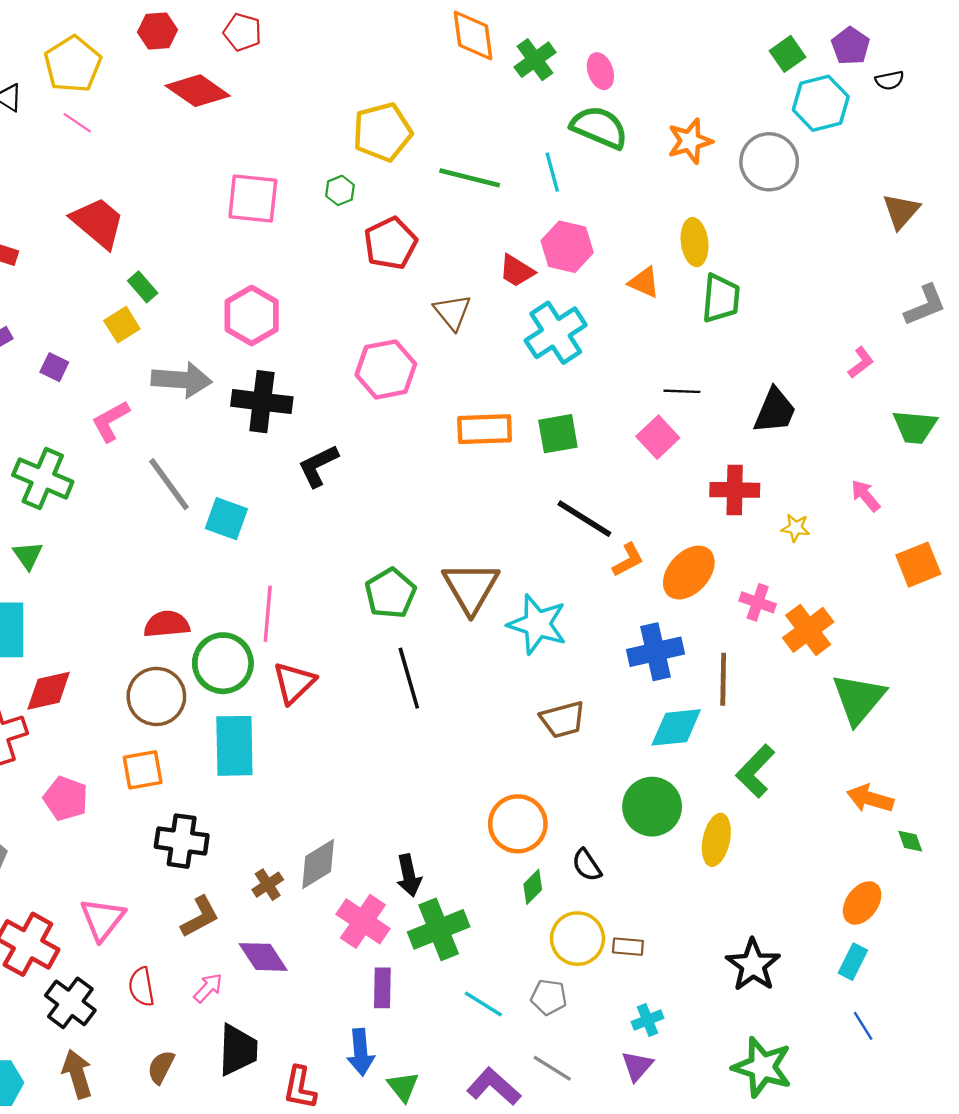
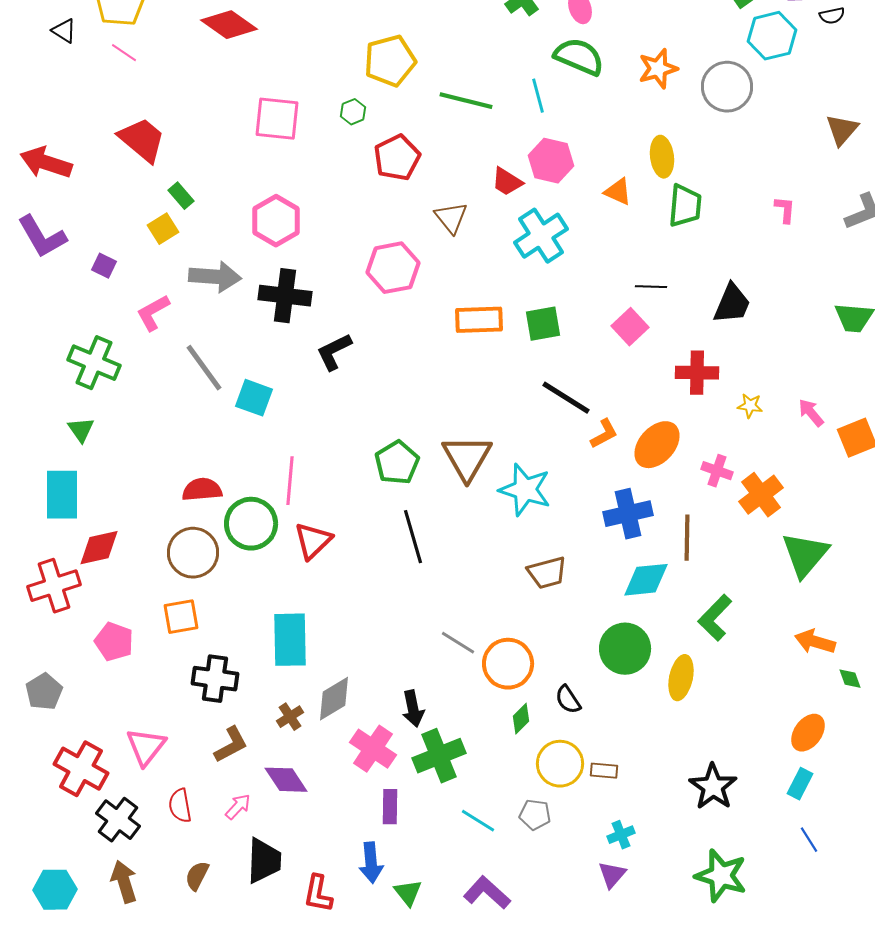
pink L-shape: (861, 363) -> (785, 210), moved, turned -48
pink arrow: (865, 496) -> (811, 413), moved
cyan rectangle: (234, 746) -> (290, 640), moved
gray line: (552, 1068) -> (458, 643), moved

